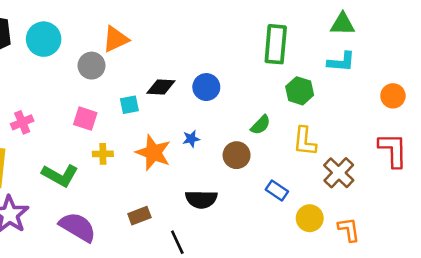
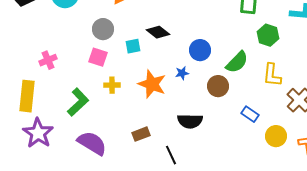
gray circle: (92, 66) -> (103, 29), moved
black diamond: (161, 87) -> (158, 32), turned 35
blue circle: (206, 87) -> (200, 50), moved
green semicircle: (261, 125) -> (237, 62), size x1.4
green L-shape: (60, 175) -> (78, 102), turned -72

